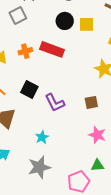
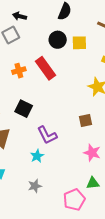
red rectangle: (52, 49) -> (45, 68), turned 35
purple L-shape: (55, 103) -> (47, 135), moved
gray star: (39, 167) -> (35, 186), size x0.6

